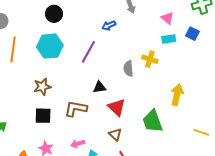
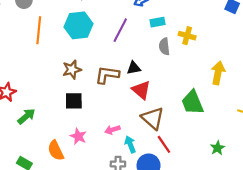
cyan rectangle: (169, 39) -> (158, 22), moved
red triangle: (117, 107) -> (141, 90), moved
brown L-shape: (76, 109) -> (107, 75), moved
brown triangle: (115, 134) -> (153, 118), size x1.6

